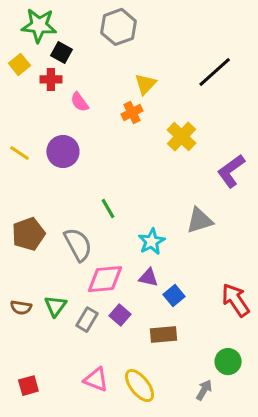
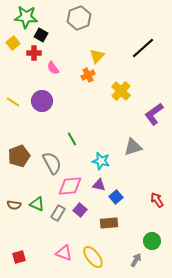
cyan star: (152, 242) -> (101, 161), turned -30
red arrow: (236, 300) -> (157, 200), size x0.7
green triangle: (55, 306) -> (37, 204), turned -42

